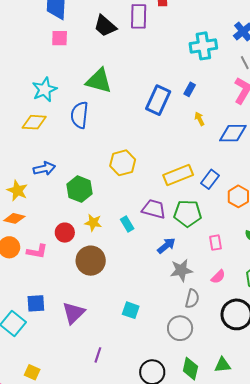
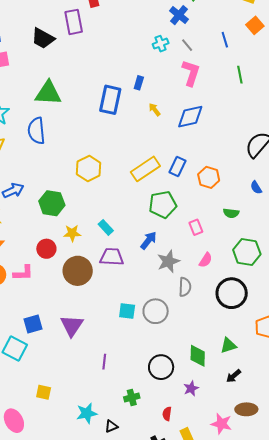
cyan cross: (203, 46) -> (161, 44), moved, size x0.6
purple trapezoid: (154, 209) -> (112, 257), moved
gray circle: (180, 328) -> (156, 311), moved

